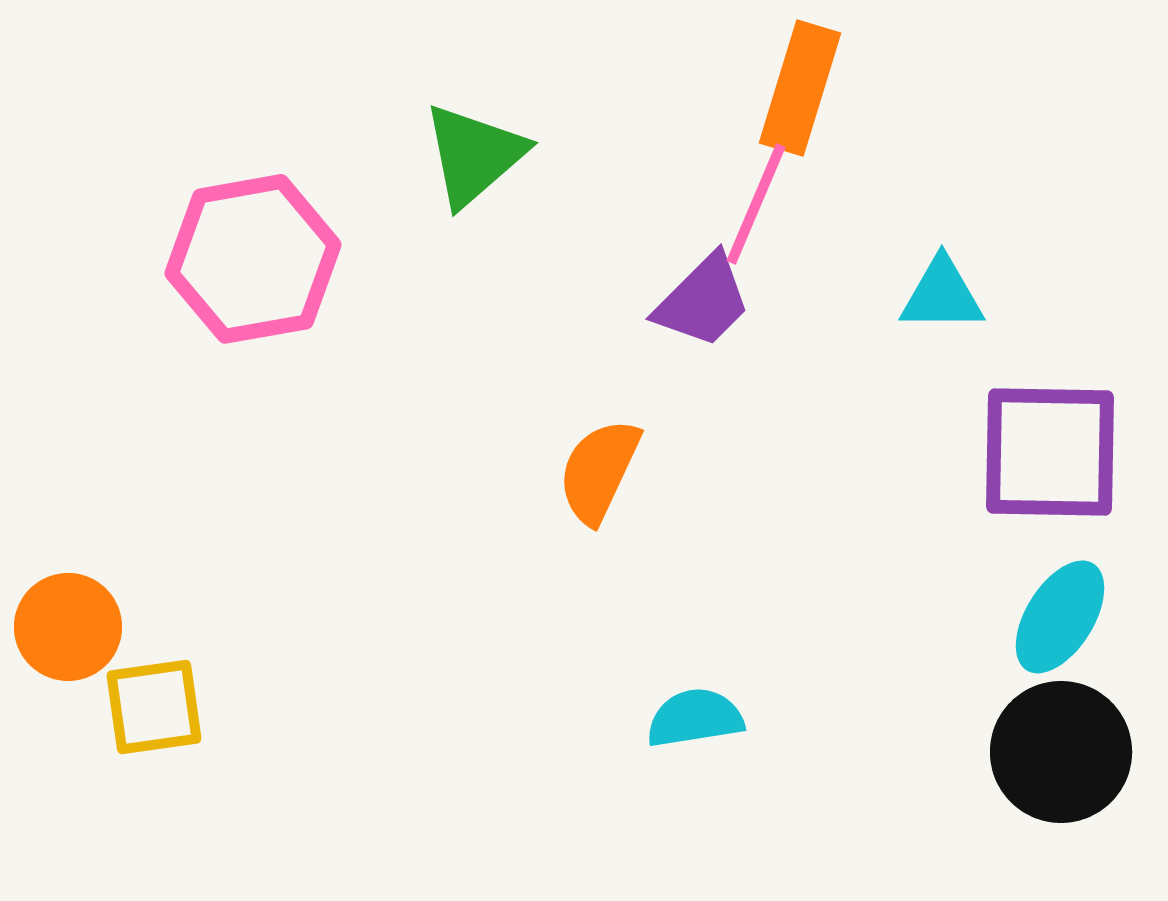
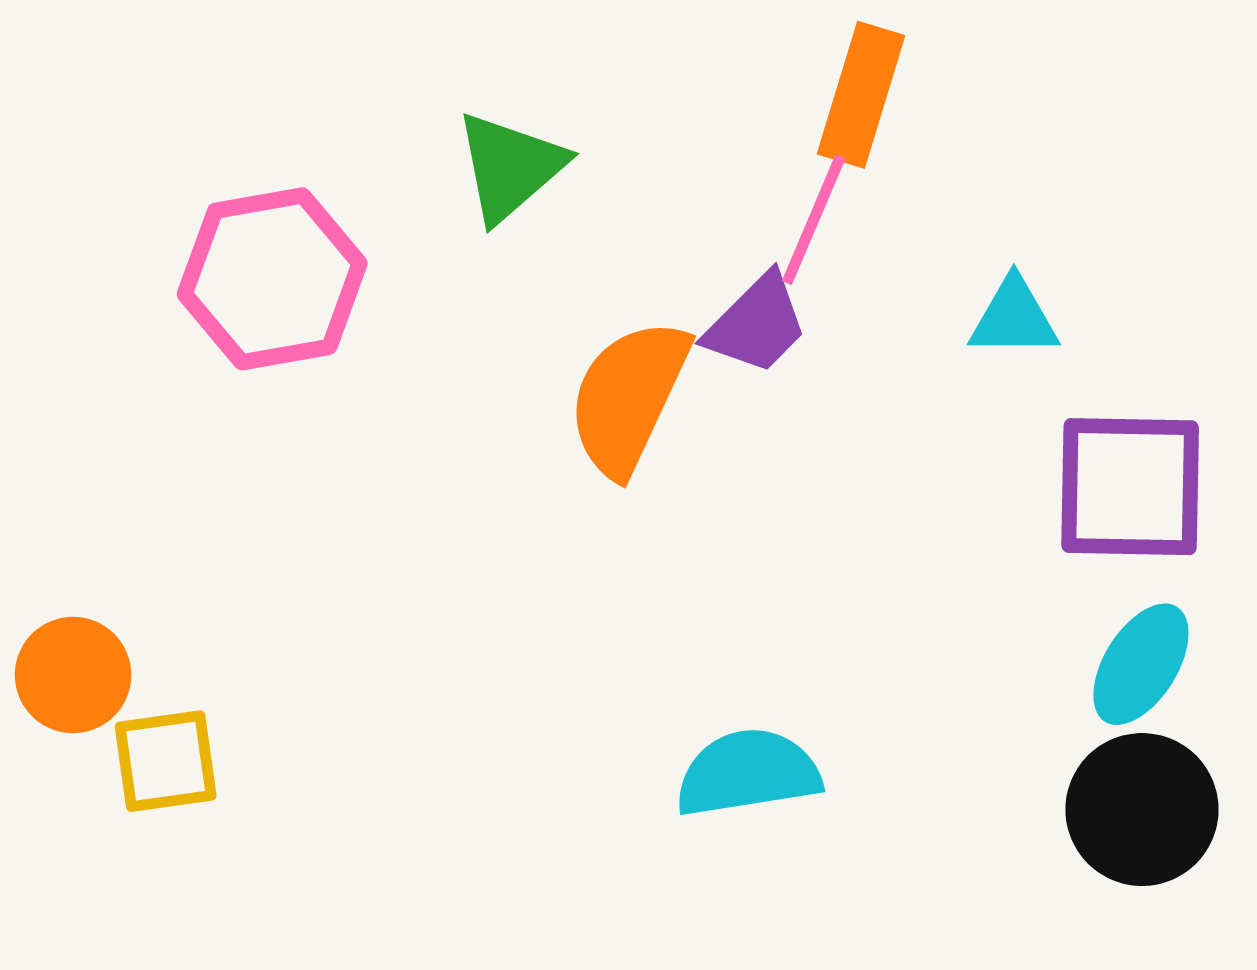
orange semicircle: (599, 471) -> (628, 397), moved, size x1.4
cyan semicircle: (695, 718) -> (748, 773), size x1.4

